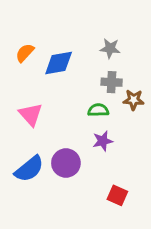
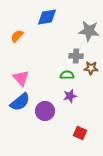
gray star: (110, 48) -> (89, 31), moved, size x1.5
blue diamond: (59, 63) -> (47, 17), moved
blue semicircle: (29, 169) -> (20, 102), moved

